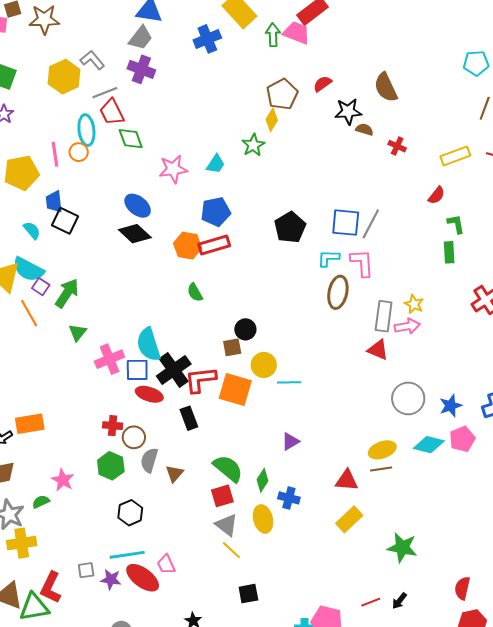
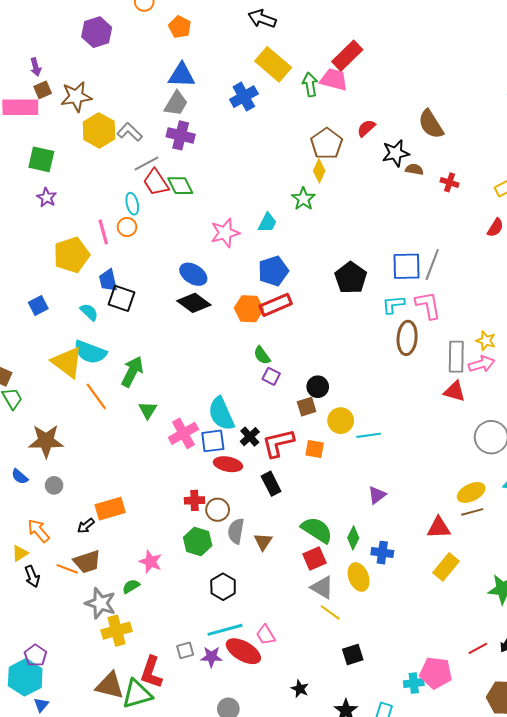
yellow hexagon: (64, 77) -> (99, 130), moved
cyan ellipse: (86, 130) -> (132, 204), size x0.7
green diamond: (131, 139) -> (180, 186), moved
purple square: (41, 287) -> (271, 376), moved
black cross: (174, 370) -> (250, 437), size x0.6
orange square: (235, 390) -> (315, 449), size x0.6

